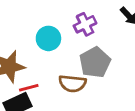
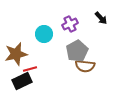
brown semicircle: (72, 83) -> (85, 66), moved

